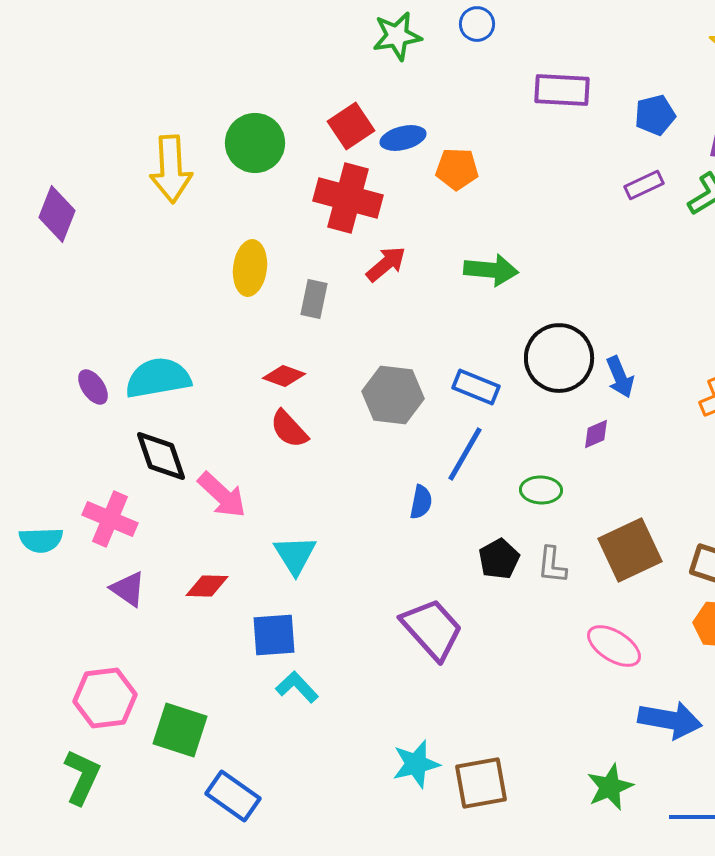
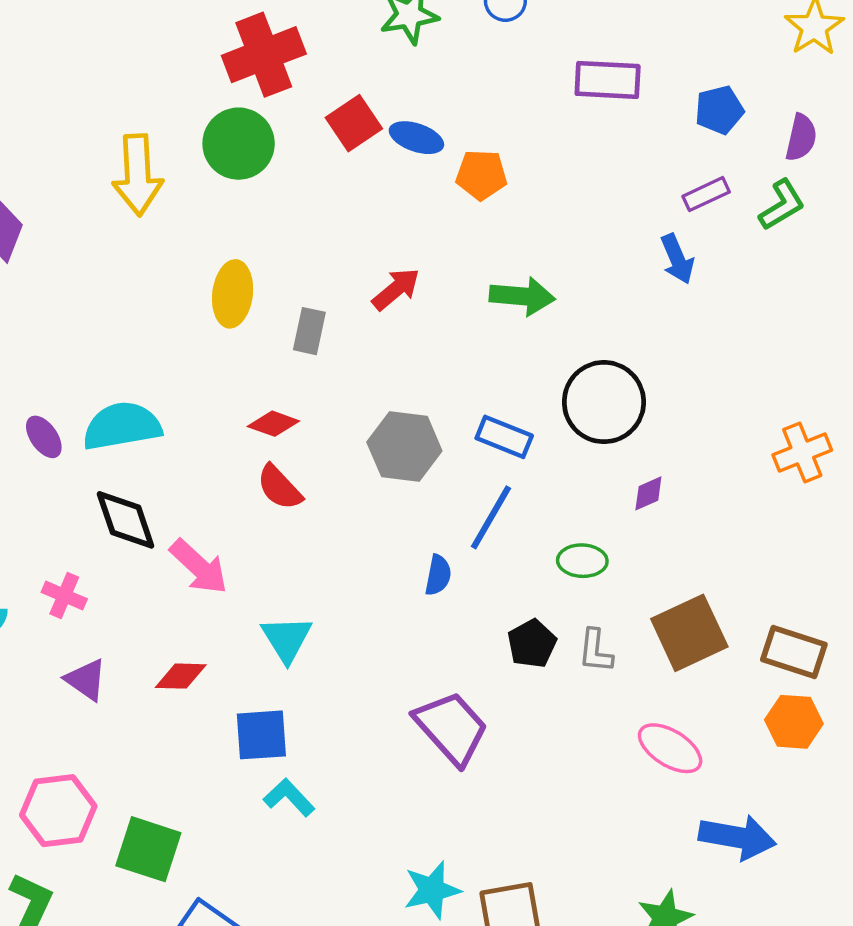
blue ellipse: (403, 138) -> (416, 138), turned 33
red cross: (348, 198) -> (264, 55), moved, turned -36
blue arrow: (620, 377) -> (677, 259), moved
pink cross: (110, 519) -> (64, 596), size x0.7

